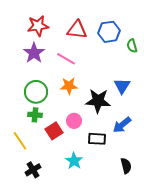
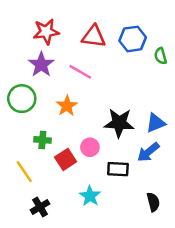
orange star: (69, 86) -> (67, 106), moved, turned -30
blue triangle: (122, 86) -> (156, 123), moved, turned 36
green circle: (36, 92) -> (22, 99), moved

